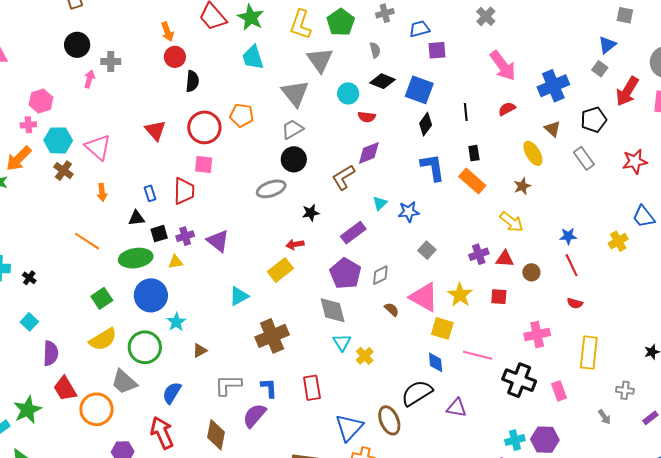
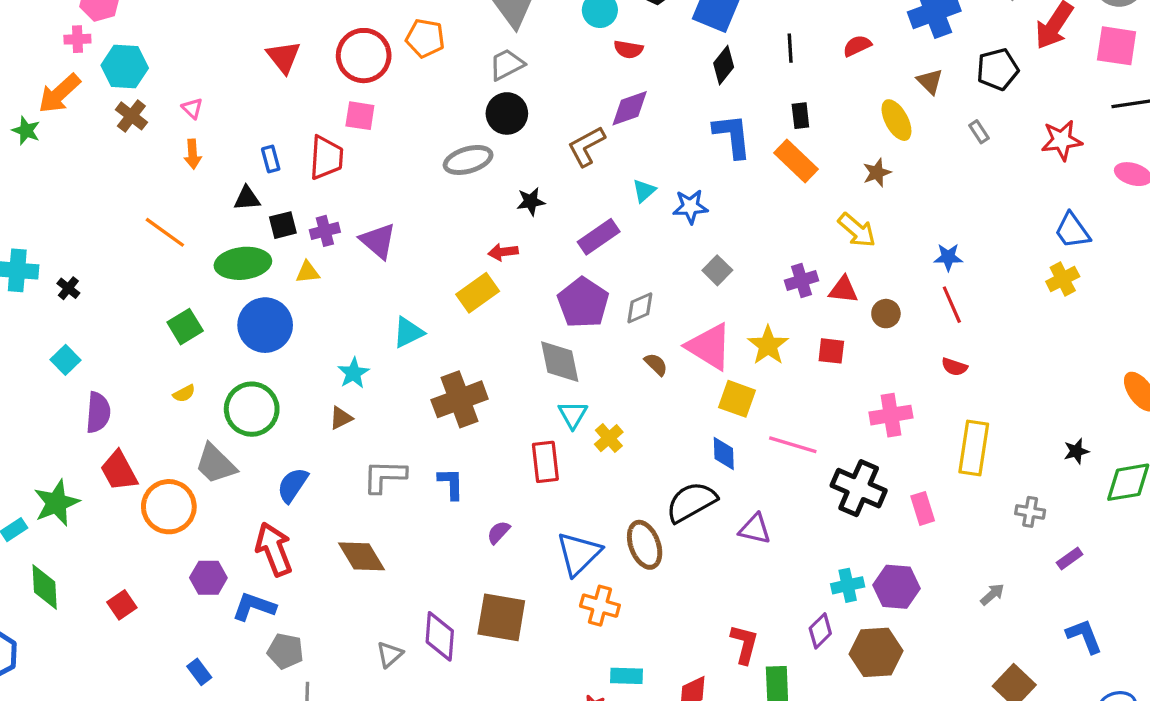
pink triangle: (98, 147) -> (192, 108), moved, size x0.5
gray rectangle: (584, 158) -> (979, 132), size x0.6
yellow cross: (618, 241) -> (1063, 279), moved
cyan star: (176, 322) -> (353, 373), moved
yellow semicircle: (103, 339) -> (184, 393), size x0.5
red rectangle: (312, 388) -> (545, 462), moved
purple semicircle: (254, 416) -> (498, 532), moved, size x0.6
gray arrow: (604, 417) -> (992, 594), moved, turned -98
brown diamond: (216, 435) -> (362, 556), turned -44

